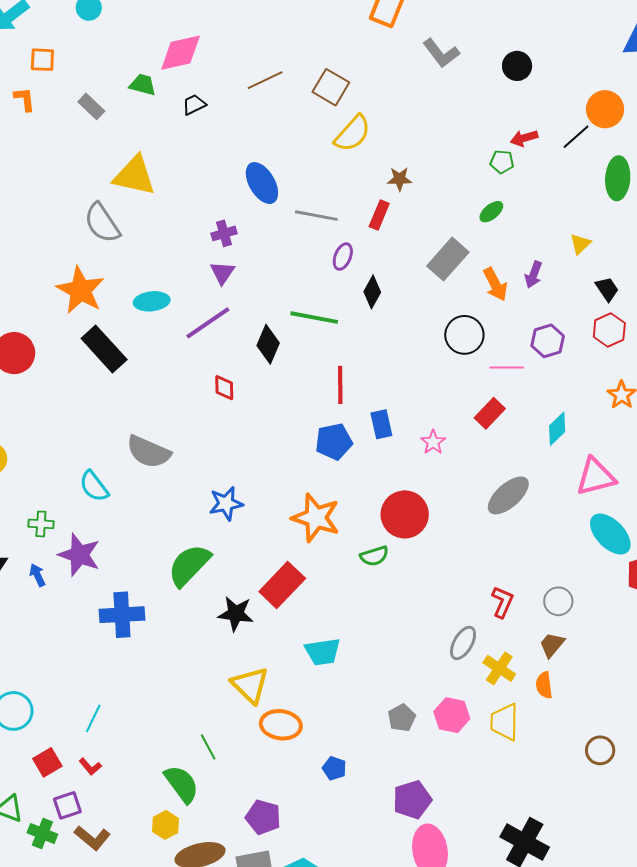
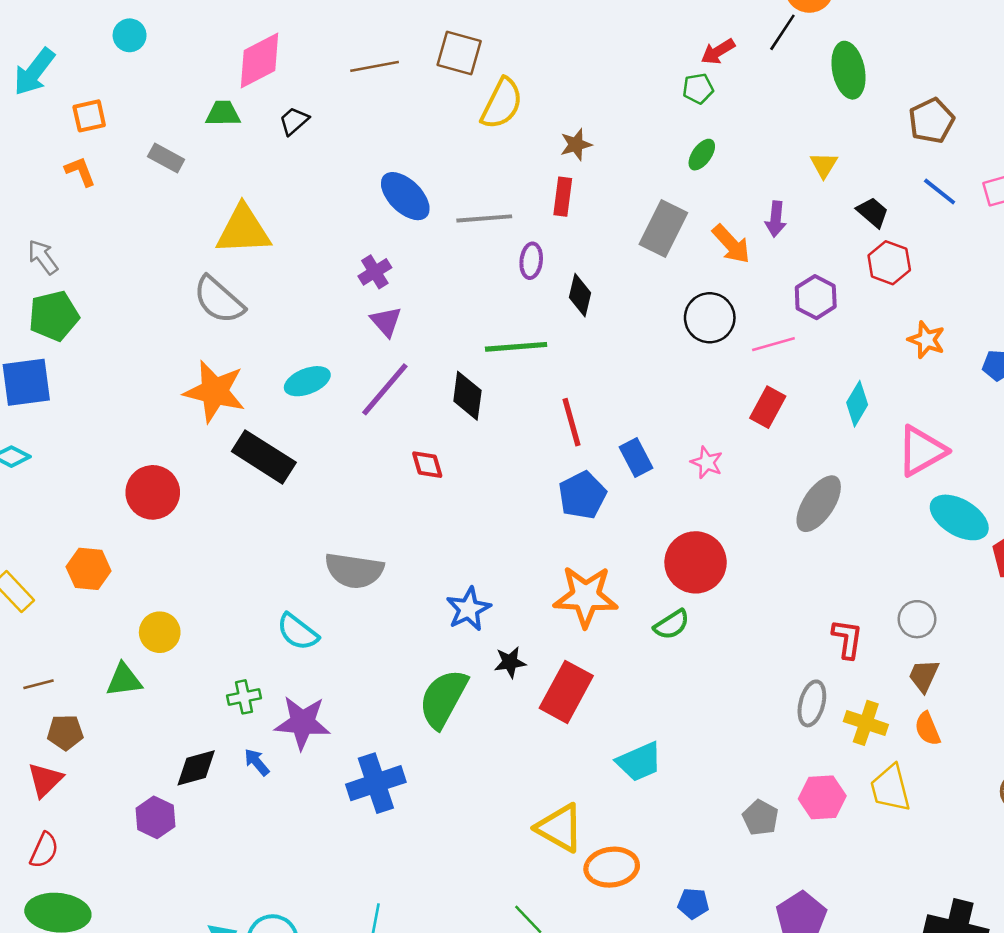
brown line: (265, 80) -> (375, 66), turned 30
black star: (236, 614) -> (510, 662), moved, size x0.7

